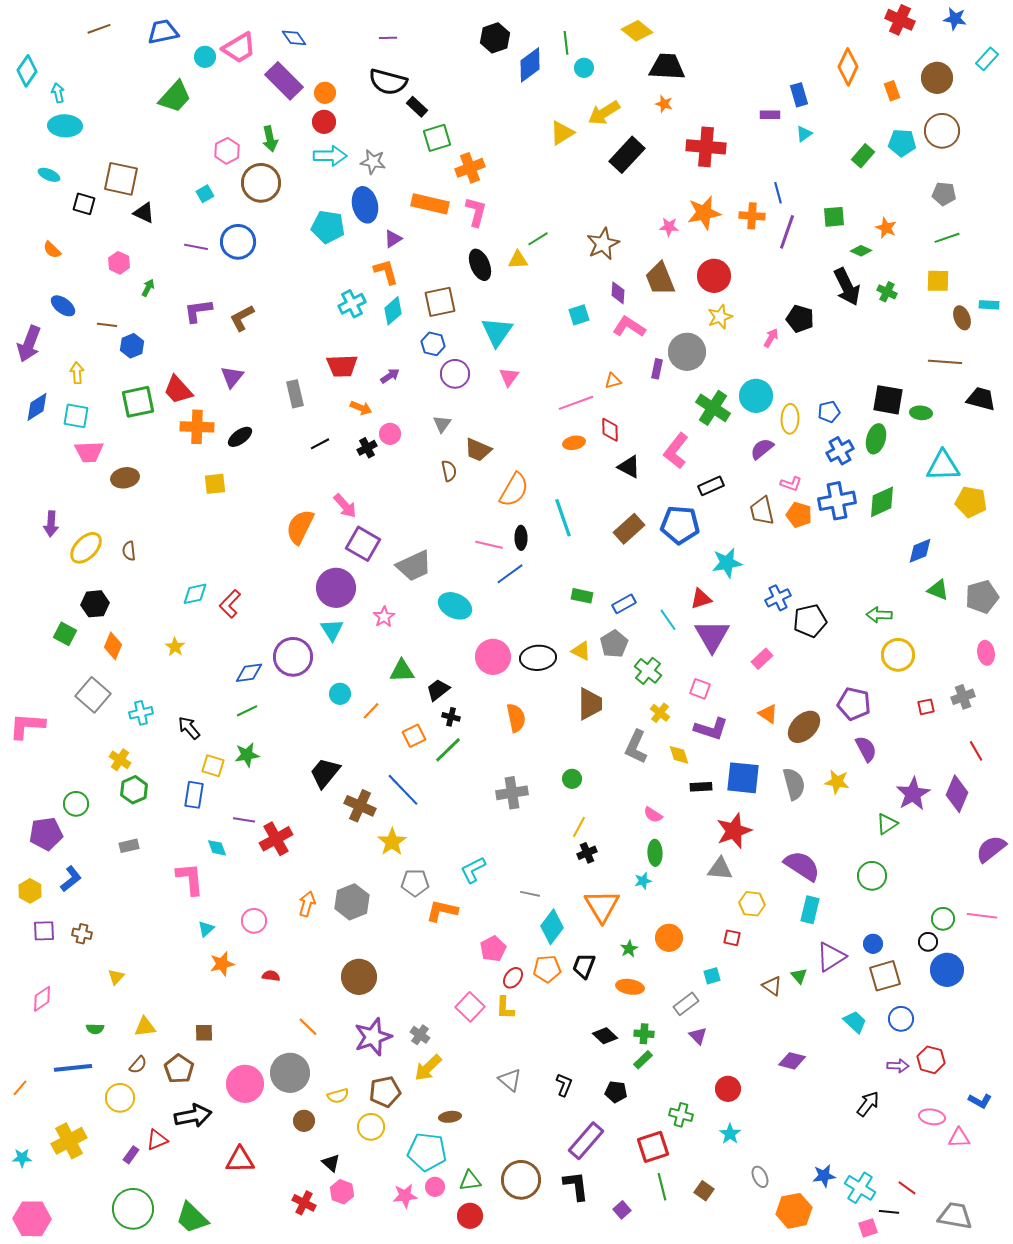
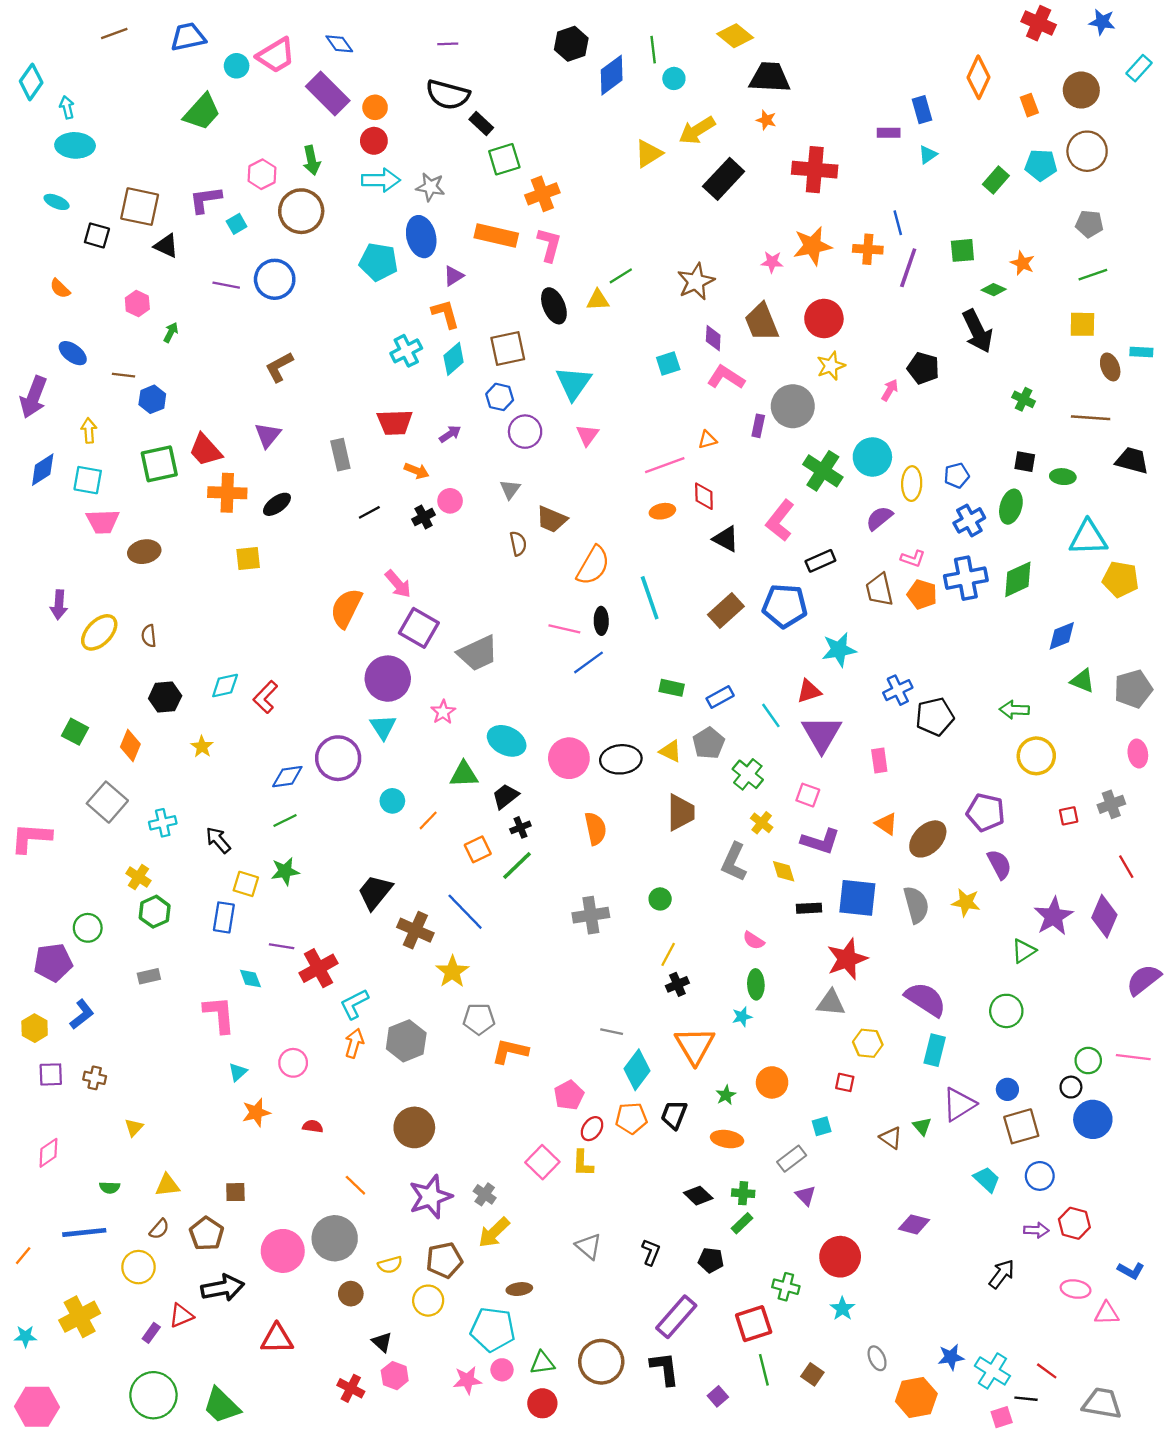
green cross: (887, 292) -> (1024, 399), moved
purple L-shape: (198, 311) -> (205, 200), moved
black square: (888, 400) -> (1025, 462), size x0.6
black hexagon: (95, 604) -> (165, 697), moved
cyan ellipse: (455, 606) -> (507, 741), moved
pink rectangle: (762, 659) -> (879, 760), turned -55
black cross: (451, 717) -> (520, 827), turned -36
cyan L-shape: (473, 870) -> (354, 1004), moved
red circle: (728, 1089) -> (840, 1257), size x1.4

